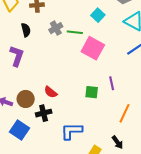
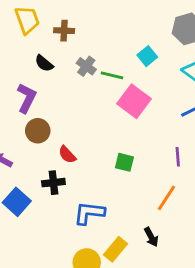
gray cross: (56, 28) -> (86, 66), turned -32
black semicircle: (26, 30) -> (44, 63), turned 136
purple line: (112, 83) -> (178, 157), moved
brown circle: (26, 99) -> (38, 131), moved

